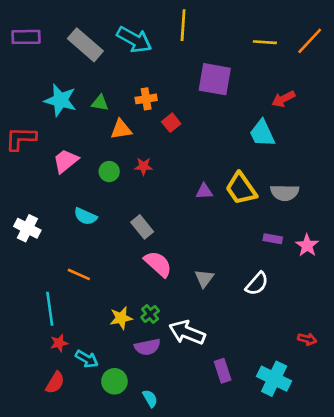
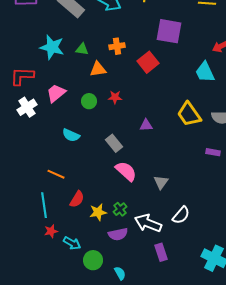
red square: (171, 123) -> (148, 62), moved, size x1.5
purple triangle: (204, 191) -> (146, 125), moved
white cross: (27, 228) -> (27, 107), moved, turned 30
orange line: (79, 274) -> (56, 174), moved
white semicircle: (257, 284) -> (181, 215), moved
purple rectangle: (223, 371) -> (161, 252), moved
red semicircle: (55, 383) -> (77, 199), moved

